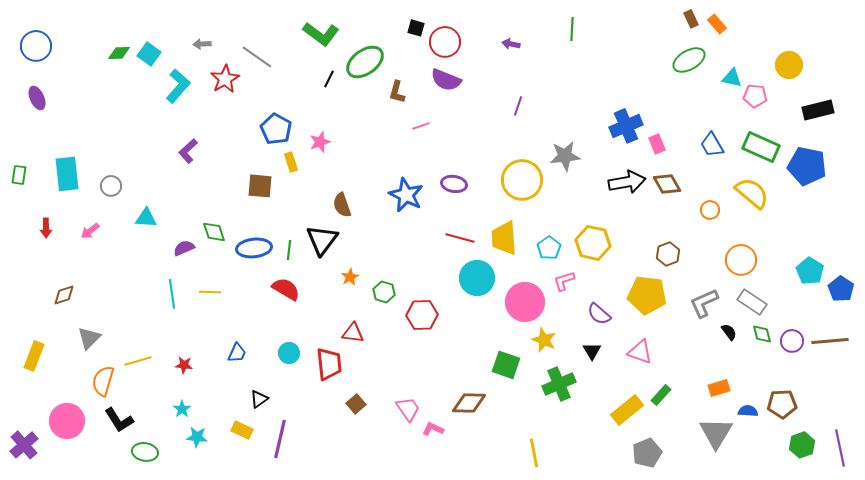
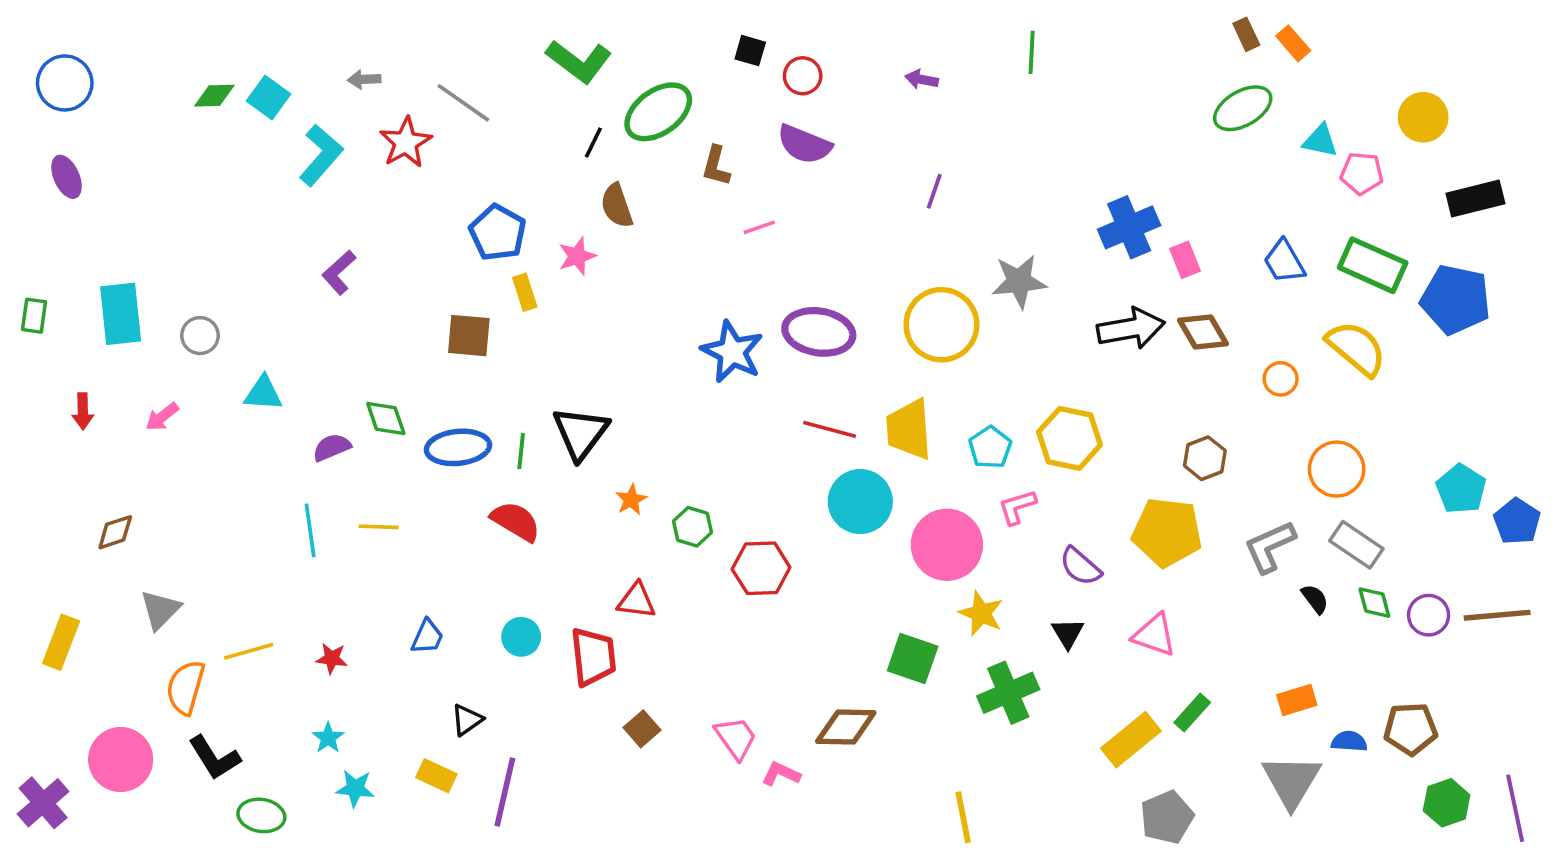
red circle: (445, 42) -> (803, 76), size x0.7
purple ellipse: (454, 184) -> (819, 332), size x1.5
brown semicircle: (342, 205) -> (617, 206), moved

